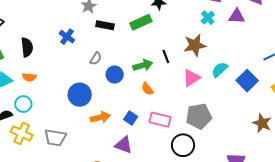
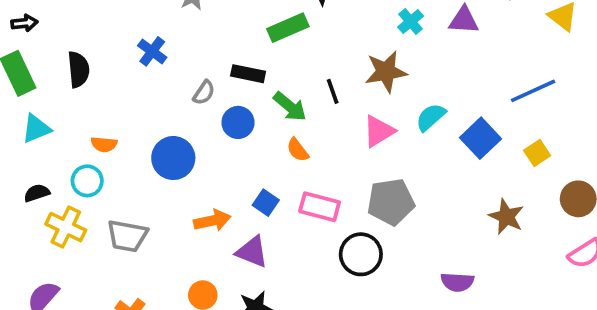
black rectangle: (105, 25) -> (248, 74), moved
green arrow: (143, 65) -> (290, 107), turned 54
orange semicircle: (29, 77) -> (104, 144), moved
cyan circle: (23, 104) -> (87, 181), moved
orange arrow: (100, 117) -> (212, 221), moved

